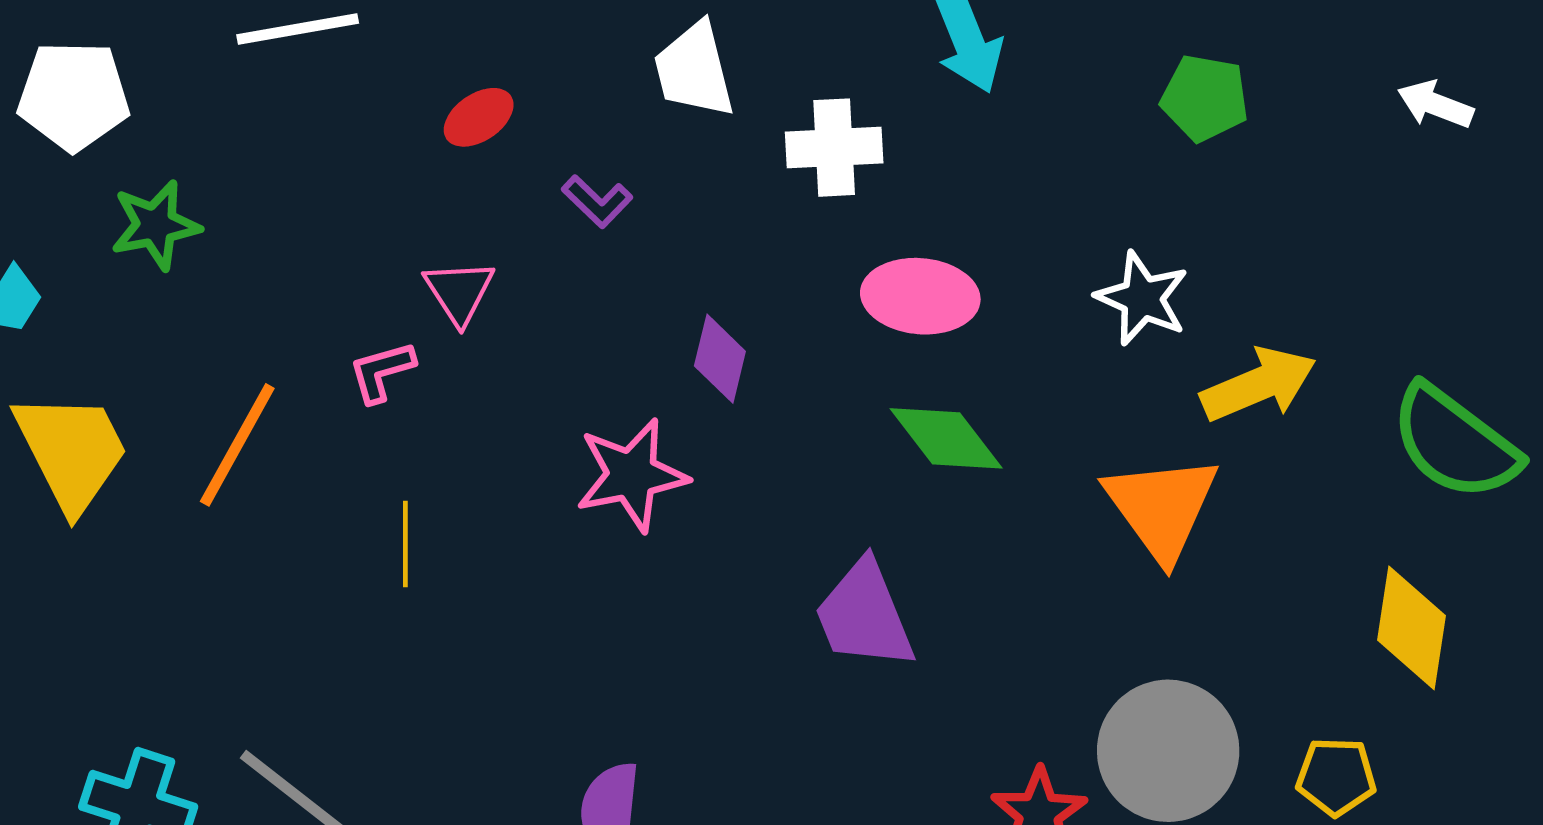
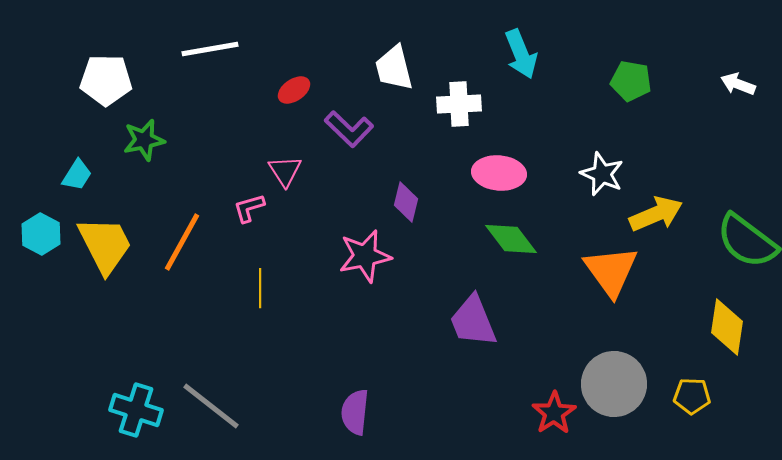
purple L-shape: (597, 201) -> (349, 129), size x1.5

